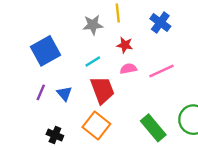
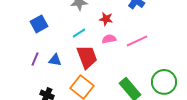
blue square: (45, 51) -> (39, 24), size x0.7
blue triangle: (64, 94) -> (55, 60), turned -40

